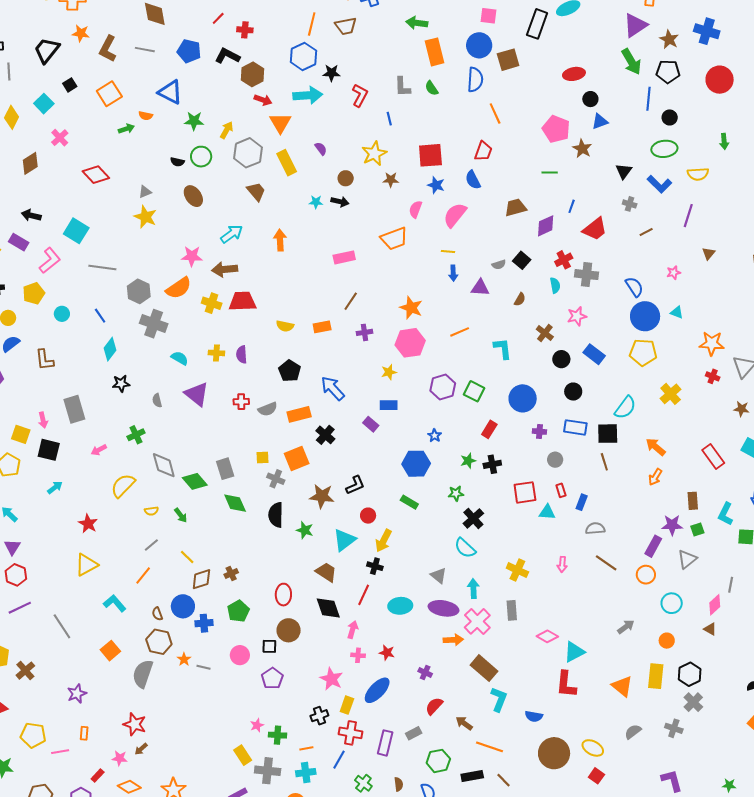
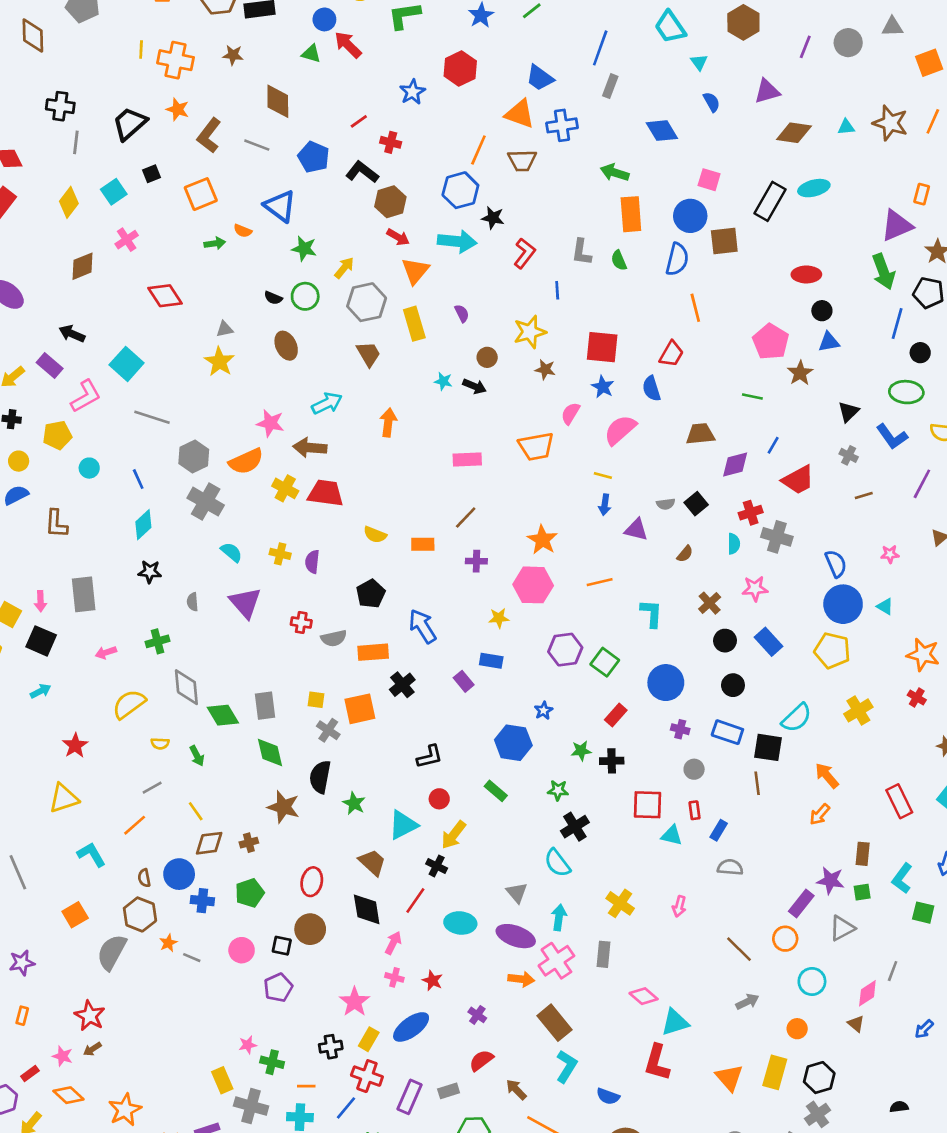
brown star: (322, 496) -> (284, 807), moved
brown line: (606, 563) -> (739, 949), moved

